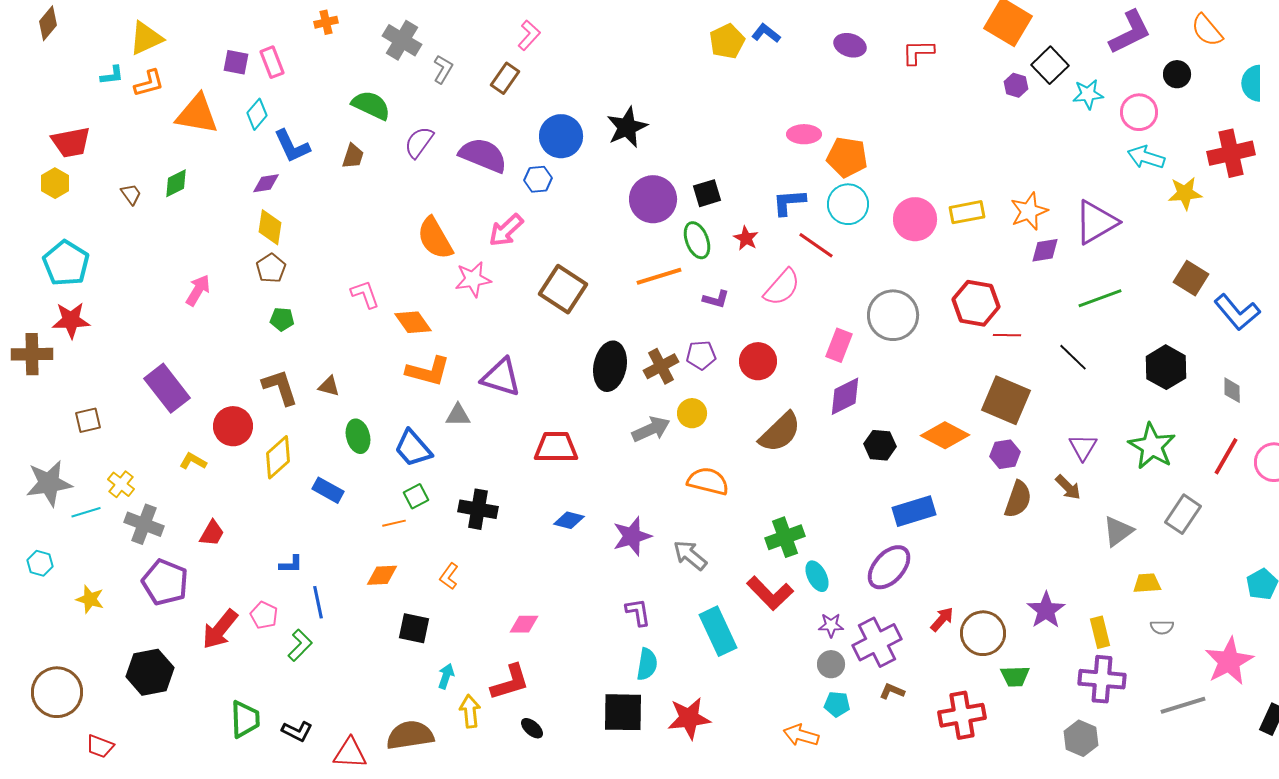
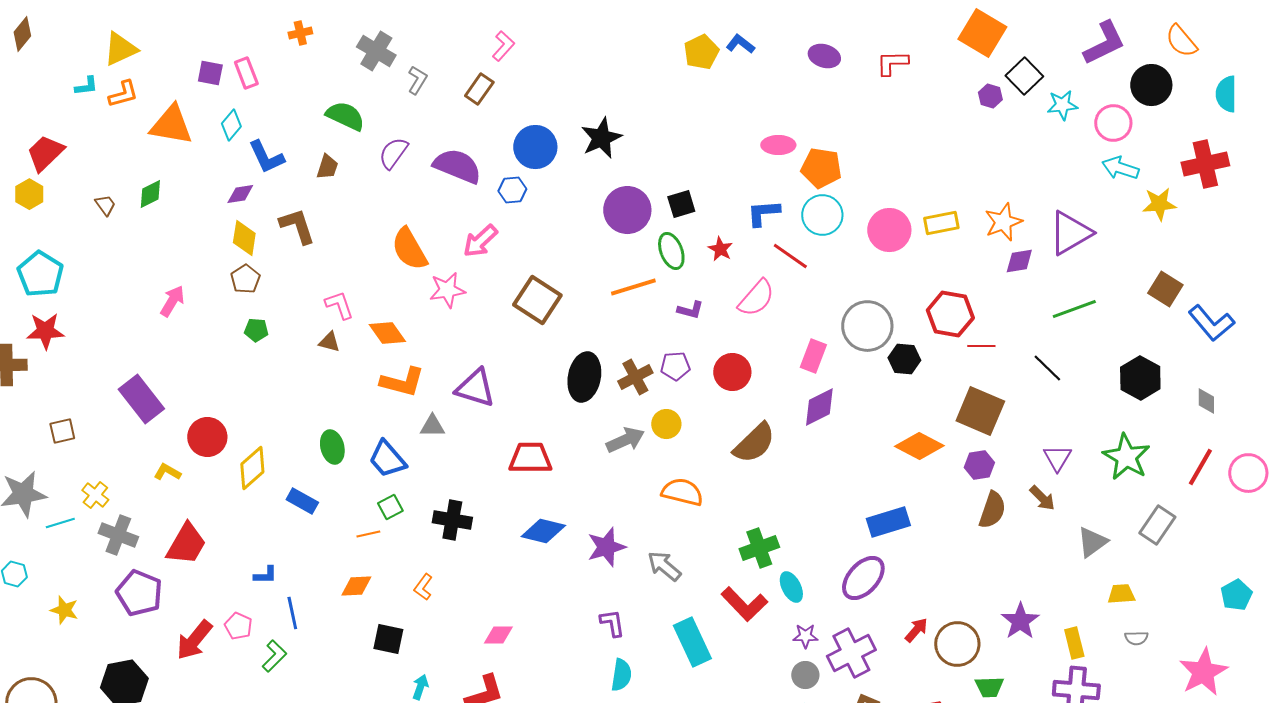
black circle: (1177, 74) -> (1151, 85), size x1.5
red trapezoid: (71, 142) -> (45, 153), turned 147
brown triangle: (329, 386) -> (329, 342), moved
brown L-shape: (280, 387) -> (297, 226), moved
black hexagon: (880, 445) -> (904, 359), moved
blue diamond: (569, 520) -> (543, 531), size x1.4
red trapezoid: (212, 533) -> (186, 544), size x1.6

